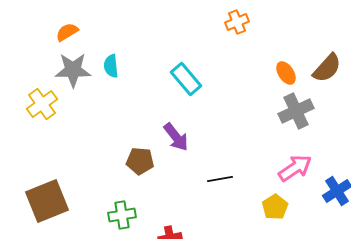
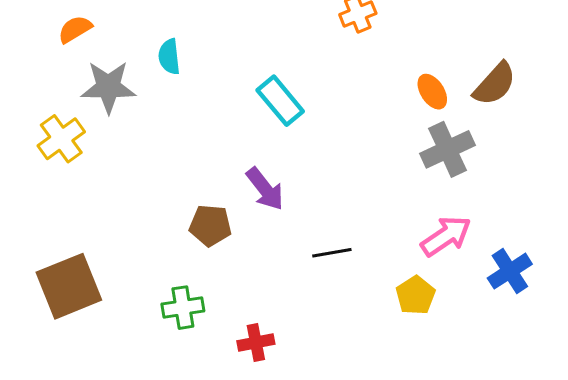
orange semicircle: (67, 32) -> (75, 29), moved
cyan semicircle: (111, 66) -> (169, 57), moved

